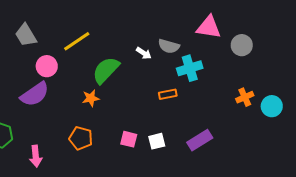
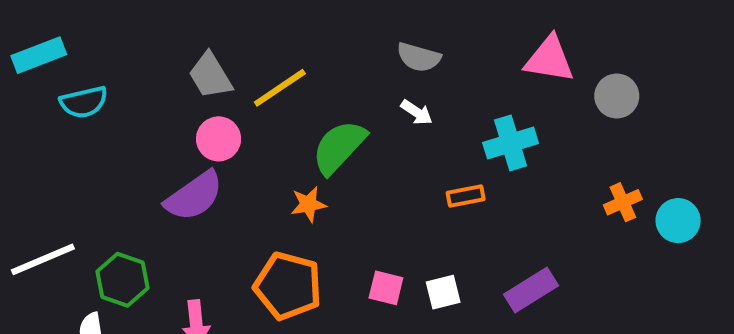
gray trapezoid: (26, 35) -> (210, 76), moved
gray semicircle: (169, 46) -> (419, 57), moved
orange pentagon: (81, 138) -> (288, 286), size x1.4

